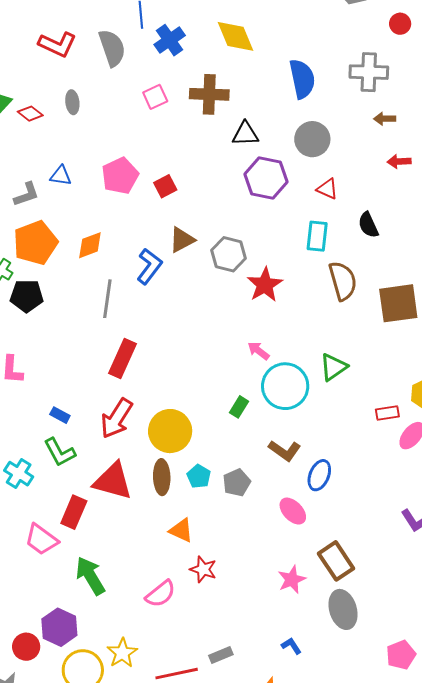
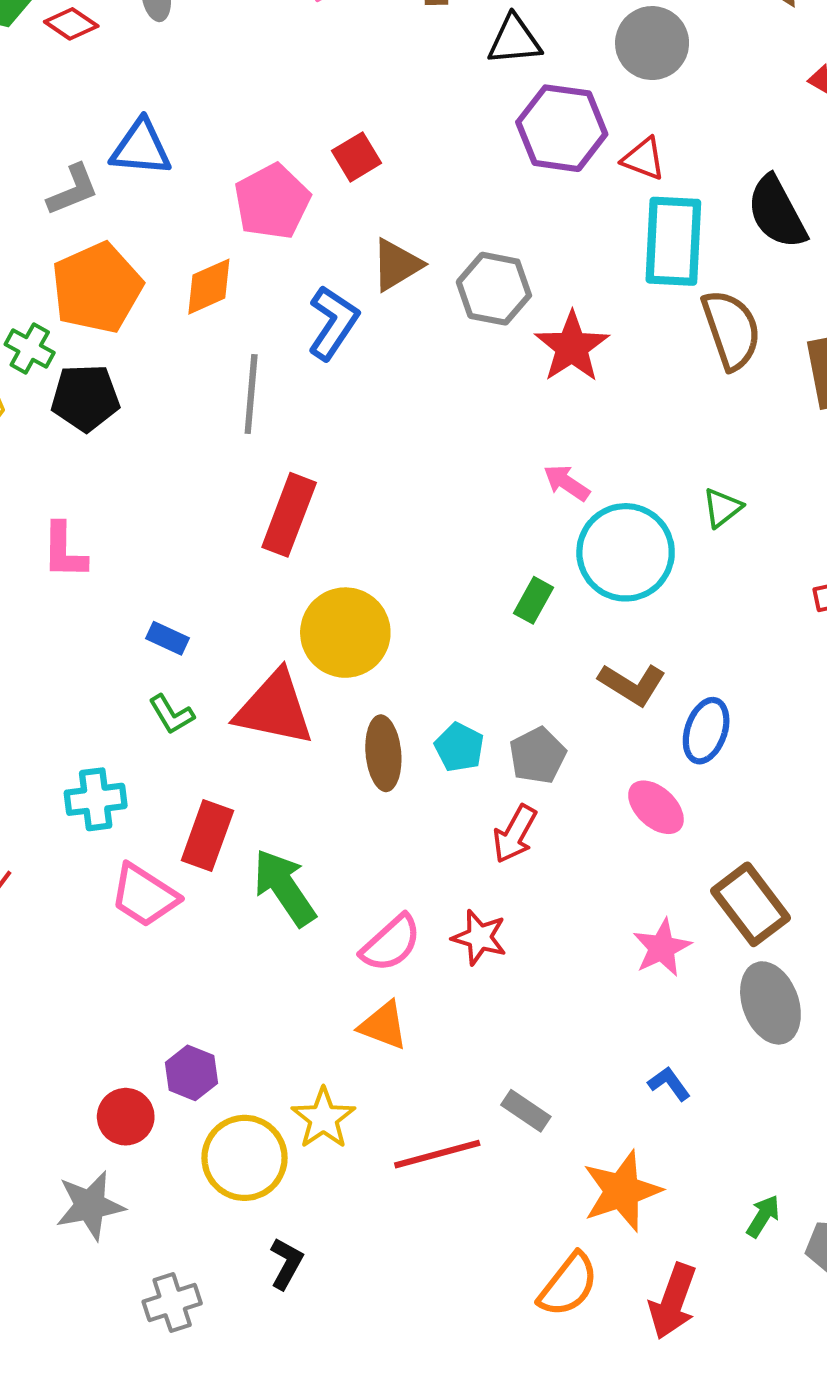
blue triangle: (61, 176) -> (141, 148), size x1.4
pink pentagon: (120, 176) -> (272, 202), moved
red triangle: (327, 189) -> (644, 159), moved
black semicircle: (368, 225) -> (777, 212), size x1.4
cyan rectangle: (317, 236) -> (673, 241), size x1.4
green triangle: (333, 367) -> (722, 508), size x0.7
red arrow: (117, 418) -> (515, 834), moved, size x0.7
yellow circle: (170, 431) -> (345, 633), moved
green L-shape: (60, 452) -> (171, 714), size x0.7
cyan cross: (19, 474) -> (96, 799), moved, turned -36
red triangle: (113, 481) -> (274, 708), moved
orange triangle: (181, 530) -> (383, 1026), moved
green arrow: (90, 576) -> (284, 888), moved
pink semicircle: (160, 594) -> (391, 943), moved
purple hexagon: (59, 627) -> (191, 1073), size x0.7
gray rectangle: (221, 655) -> (526, 1111), turned 60

